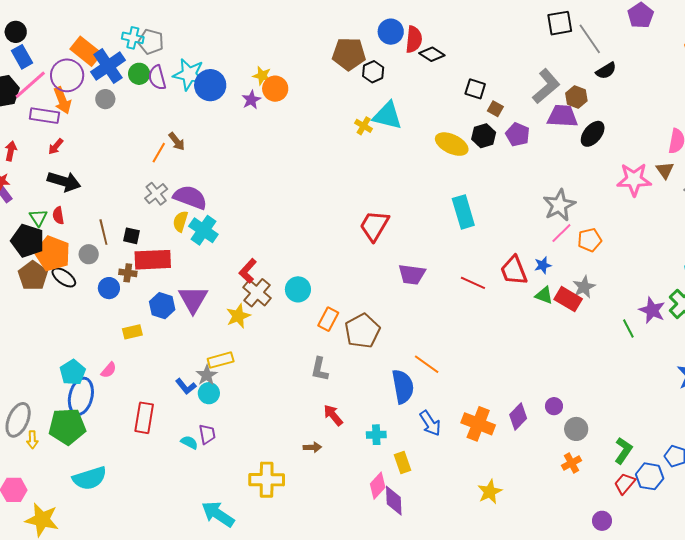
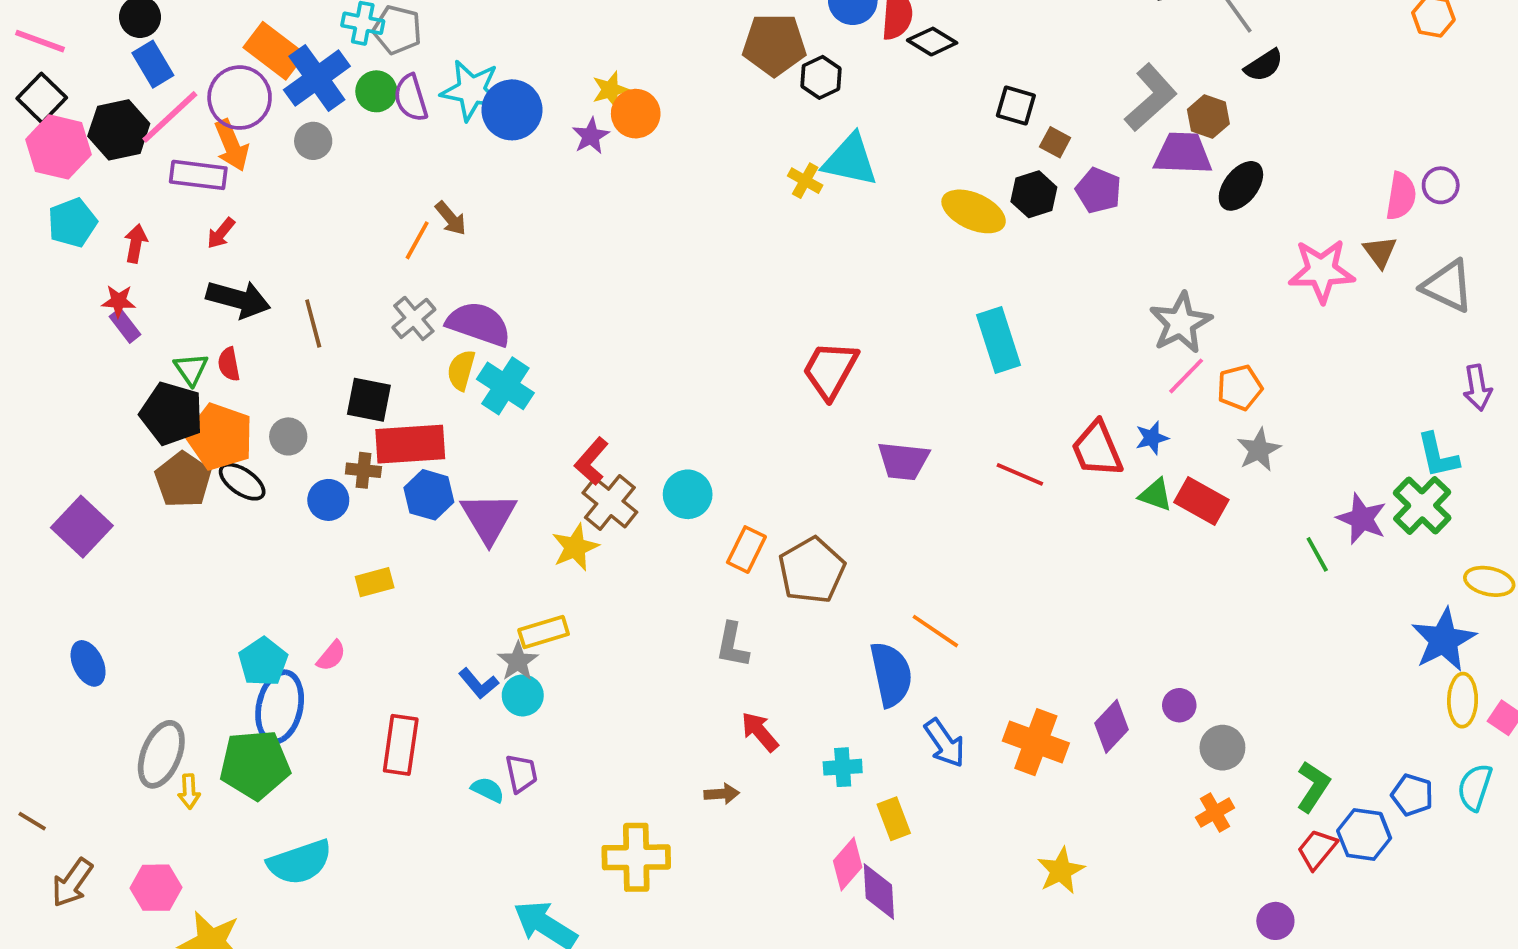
yellow star: (262, 76) -> (610, 90), turned -30
brown line: (103, 232) -> (313, 323), moved
black square: (131, 236) -> (369, 400), size x1.4
gray star: (584, 287) -> (1259, 450), moved
blue hexagon: (162, 306) -> (429, 495), moved

